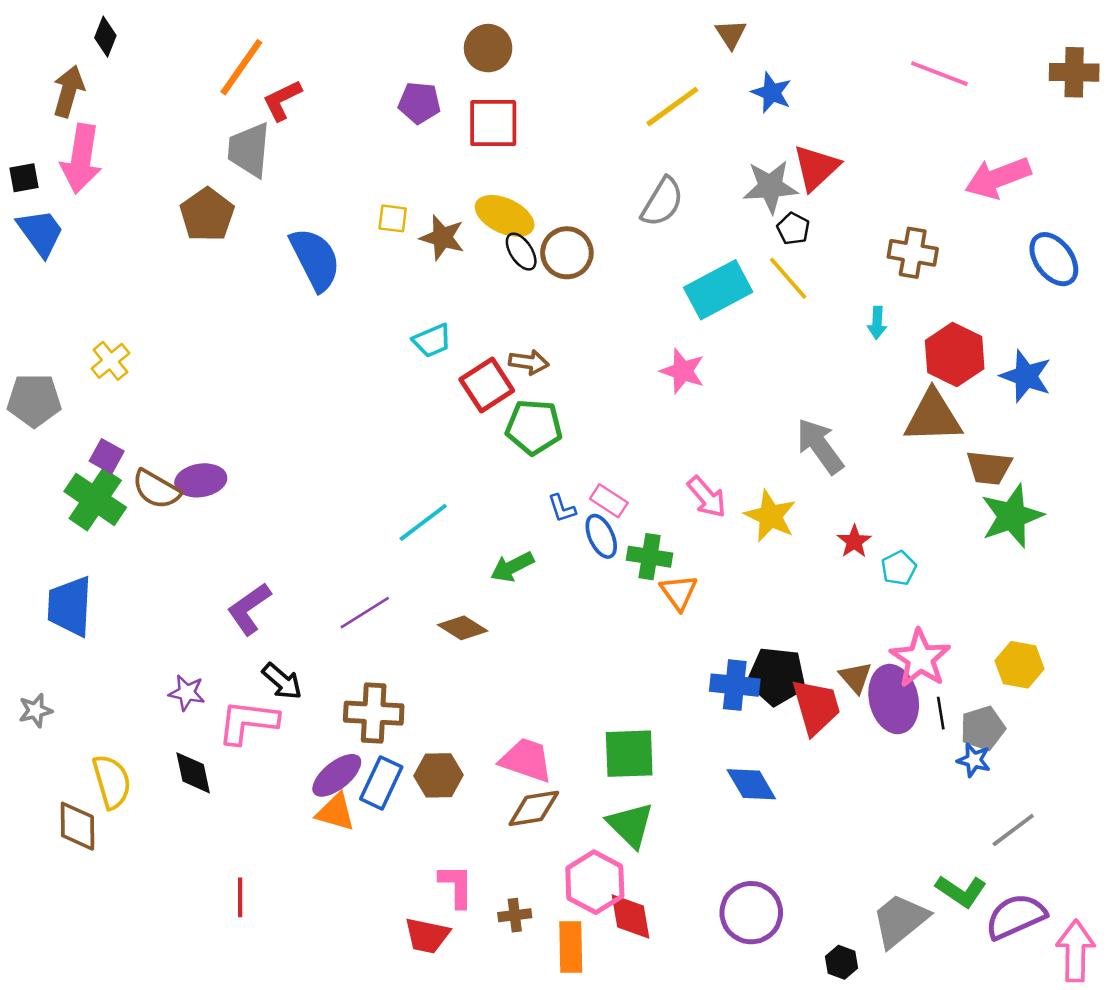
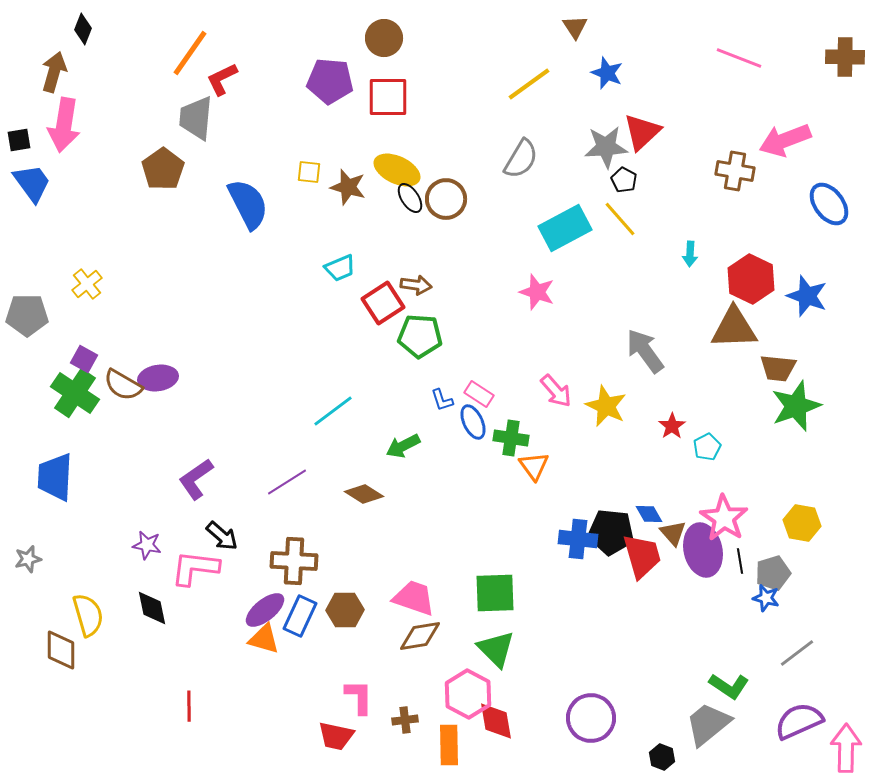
purple pentagon: (419, 103) -> (330, 81), size x1.4
brown cross: (913, 253) -> (735, 171), moved
blue diamond: (751, 784) -> (649, 514), moved, size x0.7
green L-shape: (961, 891) -> (729, 686), moved

